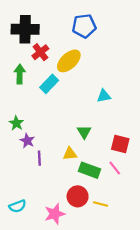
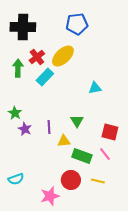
red cross: (40, 52) -> (37, 57), moved
purple line: (39, 158) -> (49, 127), moved
yellow line: (100, 204) -> (98, 181), moved
cyan semicircle: (17, 206) -> (16, 179), moved

